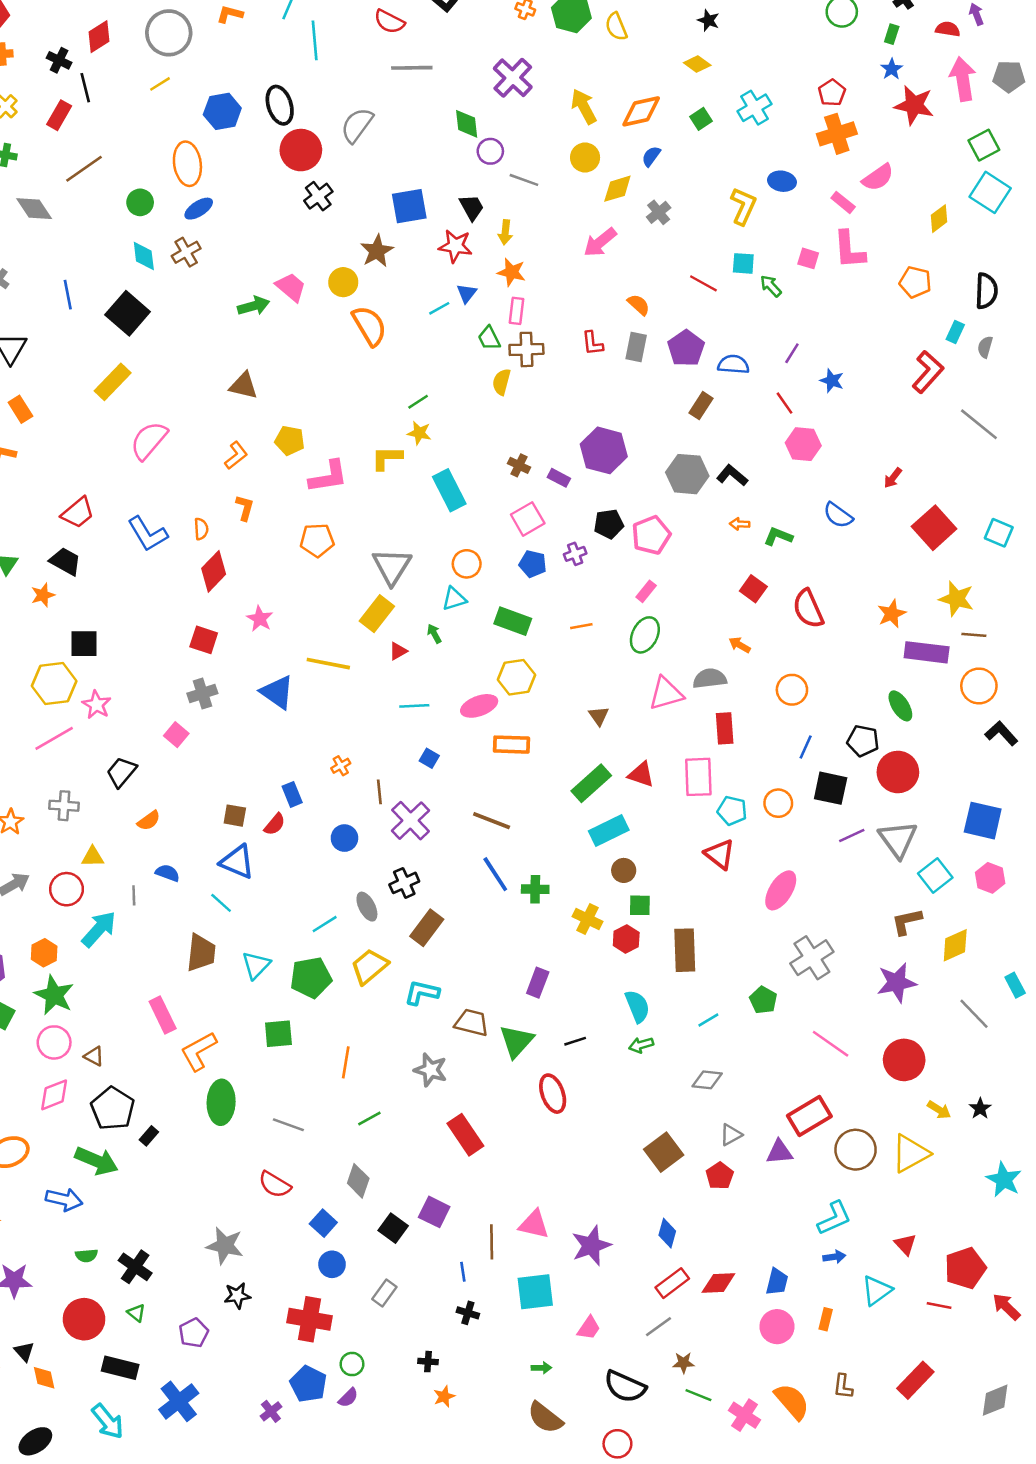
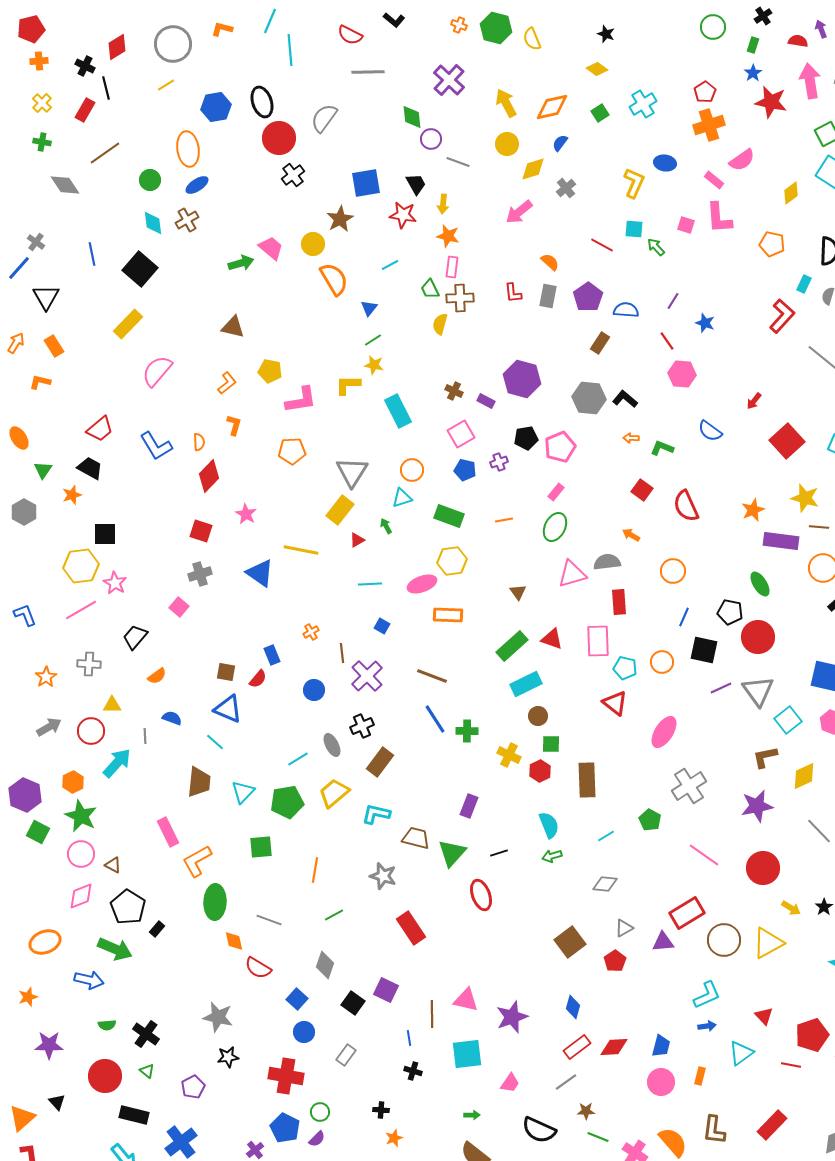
blue triangle: (467, 293) -> (369, 308), moved
orange diamond: (44, 1378) -> (234, 941), moved
brown L-shape: (843, 1386) -> (714, 1130), size x1.4

